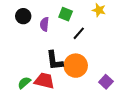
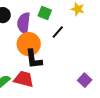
purple semicircle: (44, 24) -> (24, 23), size x1.5
orange circle: (76, 66) -> (29, 44), moved

